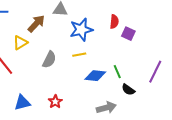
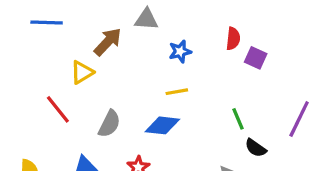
blue star: (81, 30) -> (180, 51), size x0.6
gray semicircle: (49, 60) -> (109, 124), moved
blue diamond: (95, 76) -> (162, 125), moved

